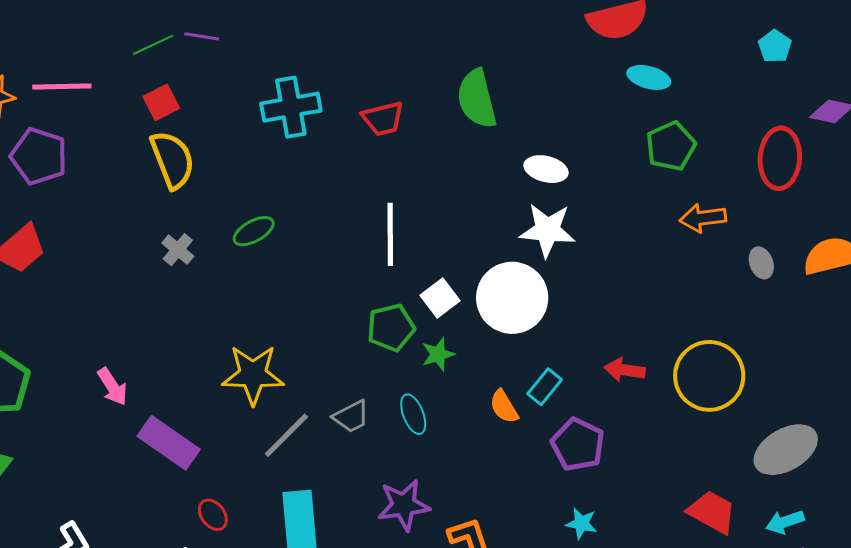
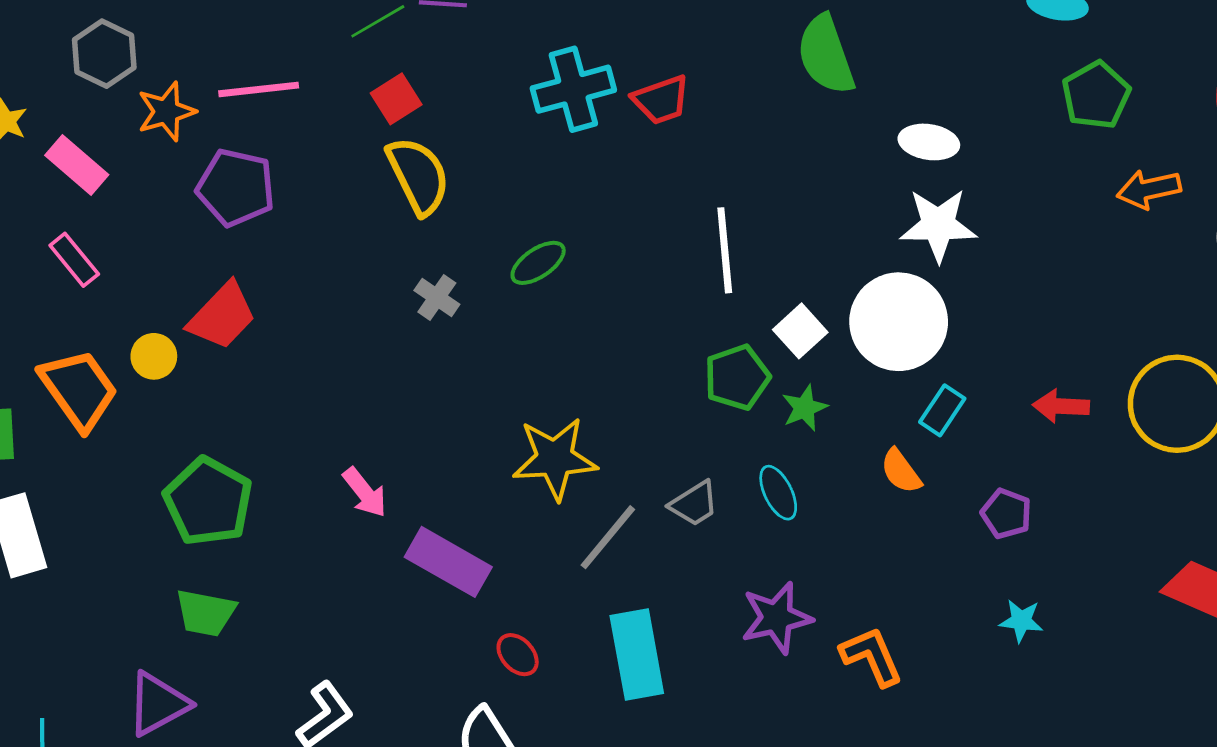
red trapezoid: (383, 119) -> (661, 100), moved
cyan rectangle: (545, 387) -> (942, 410), moved
purple pentagon: (578, 444) -> (1006, 514), size x0.7

